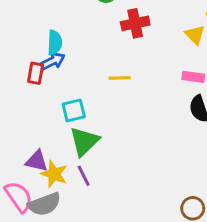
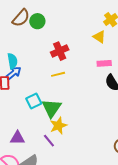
red cross: (135, 23) -> (60, 51), moved
green triangle: (84, 141) -> (52, 108), moved
yellow star: (54, 174) -> (58, 126), moved, turned -30

